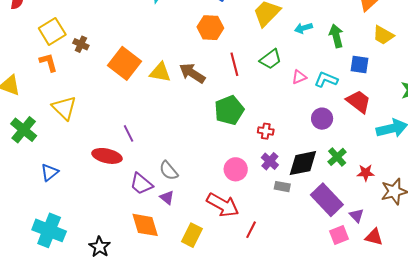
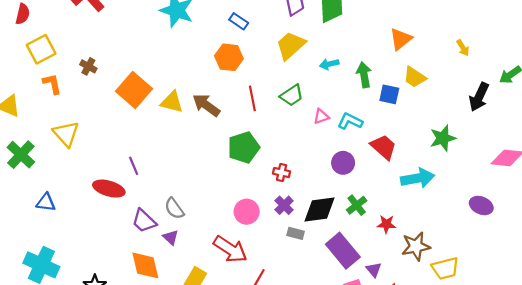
yellow square: (52, 31) -> (41, 49), moved
blue square: (359, 65) -> (389, 94), moved
blue triangle: (50, 172) -> (46, 202), turned 42

